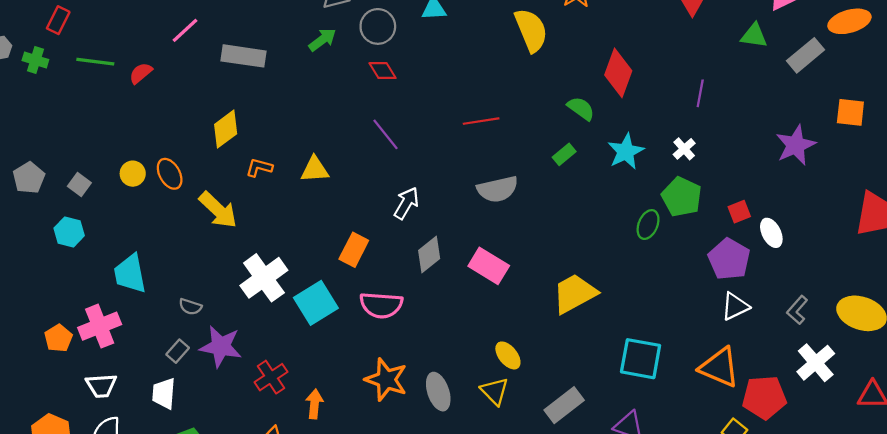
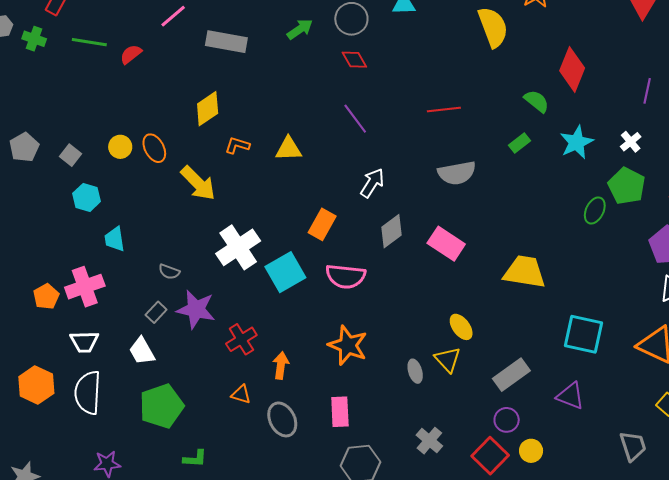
cyan hexagon: (69, 232) -> (87, 197), moved
cyan trapezoid: (130, 274) -> (115, 239), size x0.7
yellow trapezoid: (574, 294) -> (525, 272), turned 36
gray ellipse: (438, 392) -> (415, 371), moved, size x0.7
white trapezoid: (164, 394) -> (142, 351), turned -36

